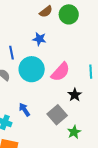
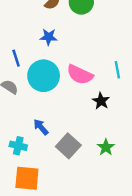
pink semicircle: (60, 72) -> (80, 75), turned 80
gray square: (57, 115) -> (68, 146), moved

